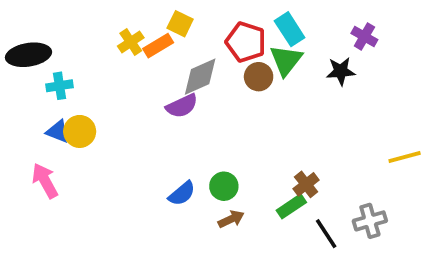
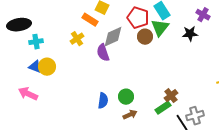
yellow cross: (131, 42) -> (77, 39), moved
orange rectangle: (158, 46) -> (90, 20), turned 63
purple semicircle: (182, 106) -> (103, 53), turned 96
pink arrow: (45, 181) -> (28, 94), turned -36
blue semicircle: (182, 194) -> (103, 101), turned -42
gray cross: (370, 221) -> (195, 116), moved

